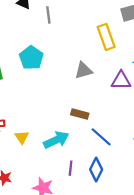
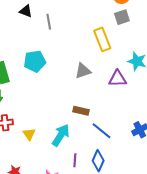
cyan pentagon: (31, 58) -> (35, 61), turned 30
cyan arrow: (56, 140) -> (61, 135), turned -30

